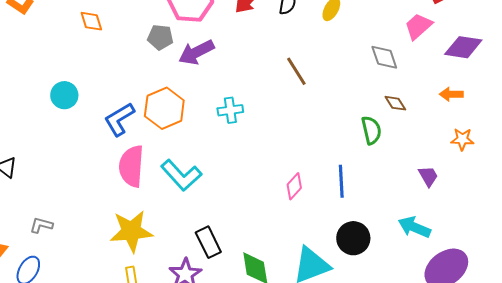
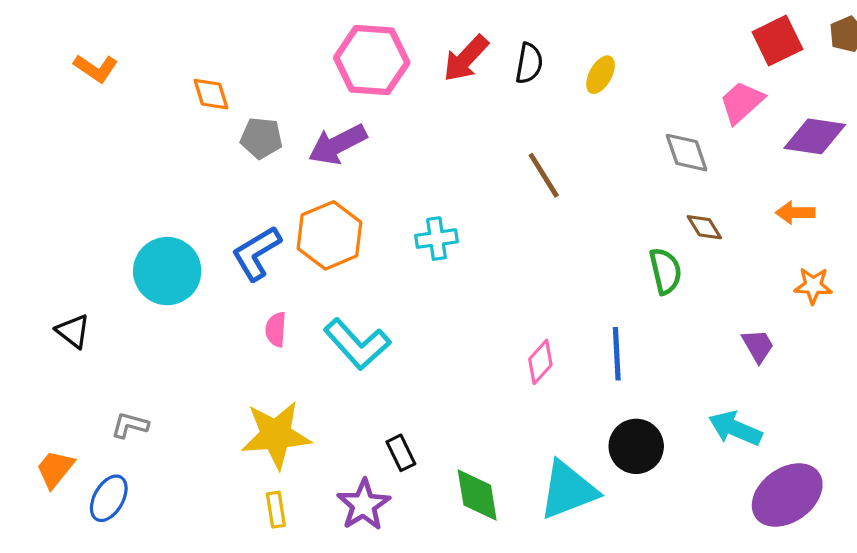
gray pentagon: (160, 37) -> (261, 138), moved
purple arrow: (196, 52) -> (338, 144), moved
cyan circle: (64, 95) -> (167, 271), moved, size x1.5
pink semicircle: (131, 166) -> (276, 329), size x0.5
black rectangle: (208, 242) -> (401, 453), size x0.7

